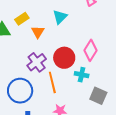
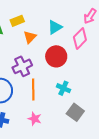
pink diamond: (91, 50) -> (80, 38), moved
red circle: (64, 58) -> (56, 56), moved

